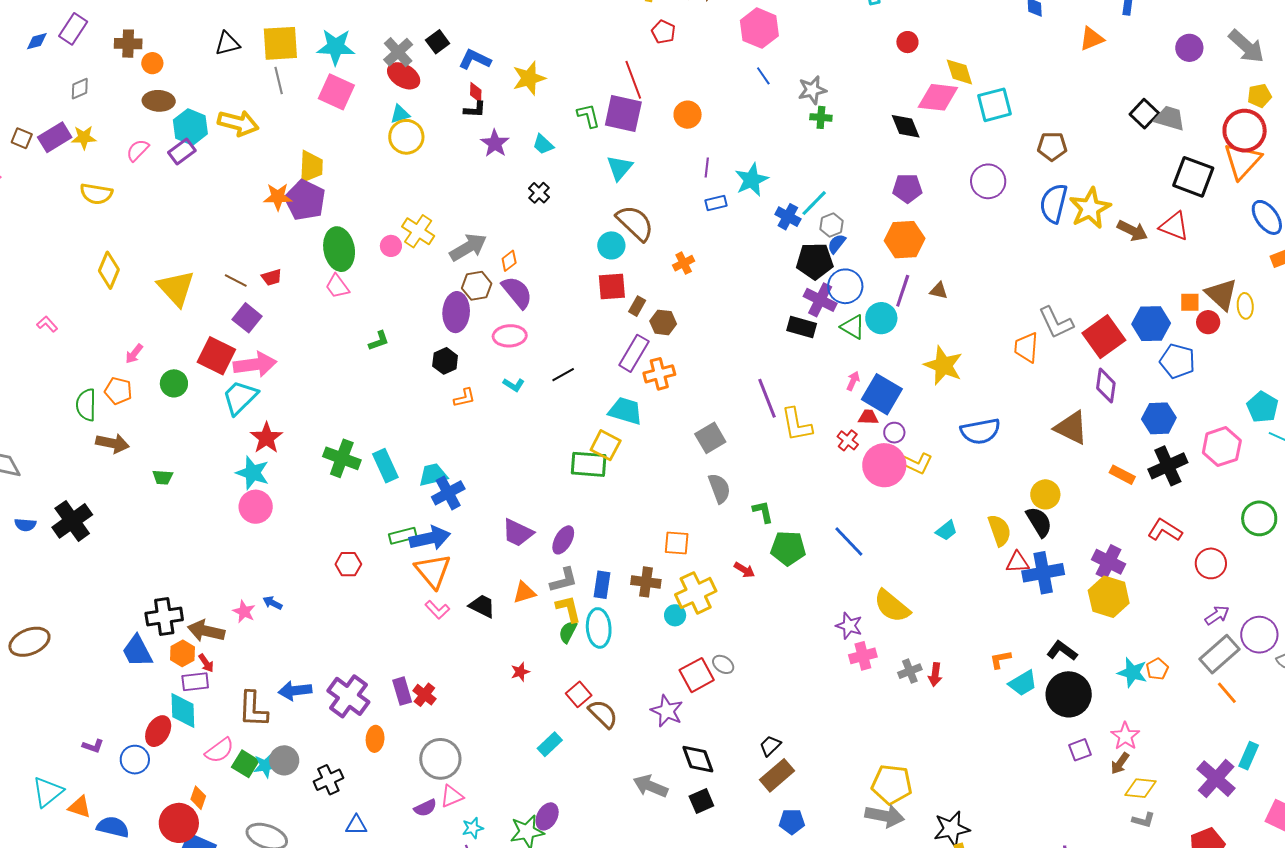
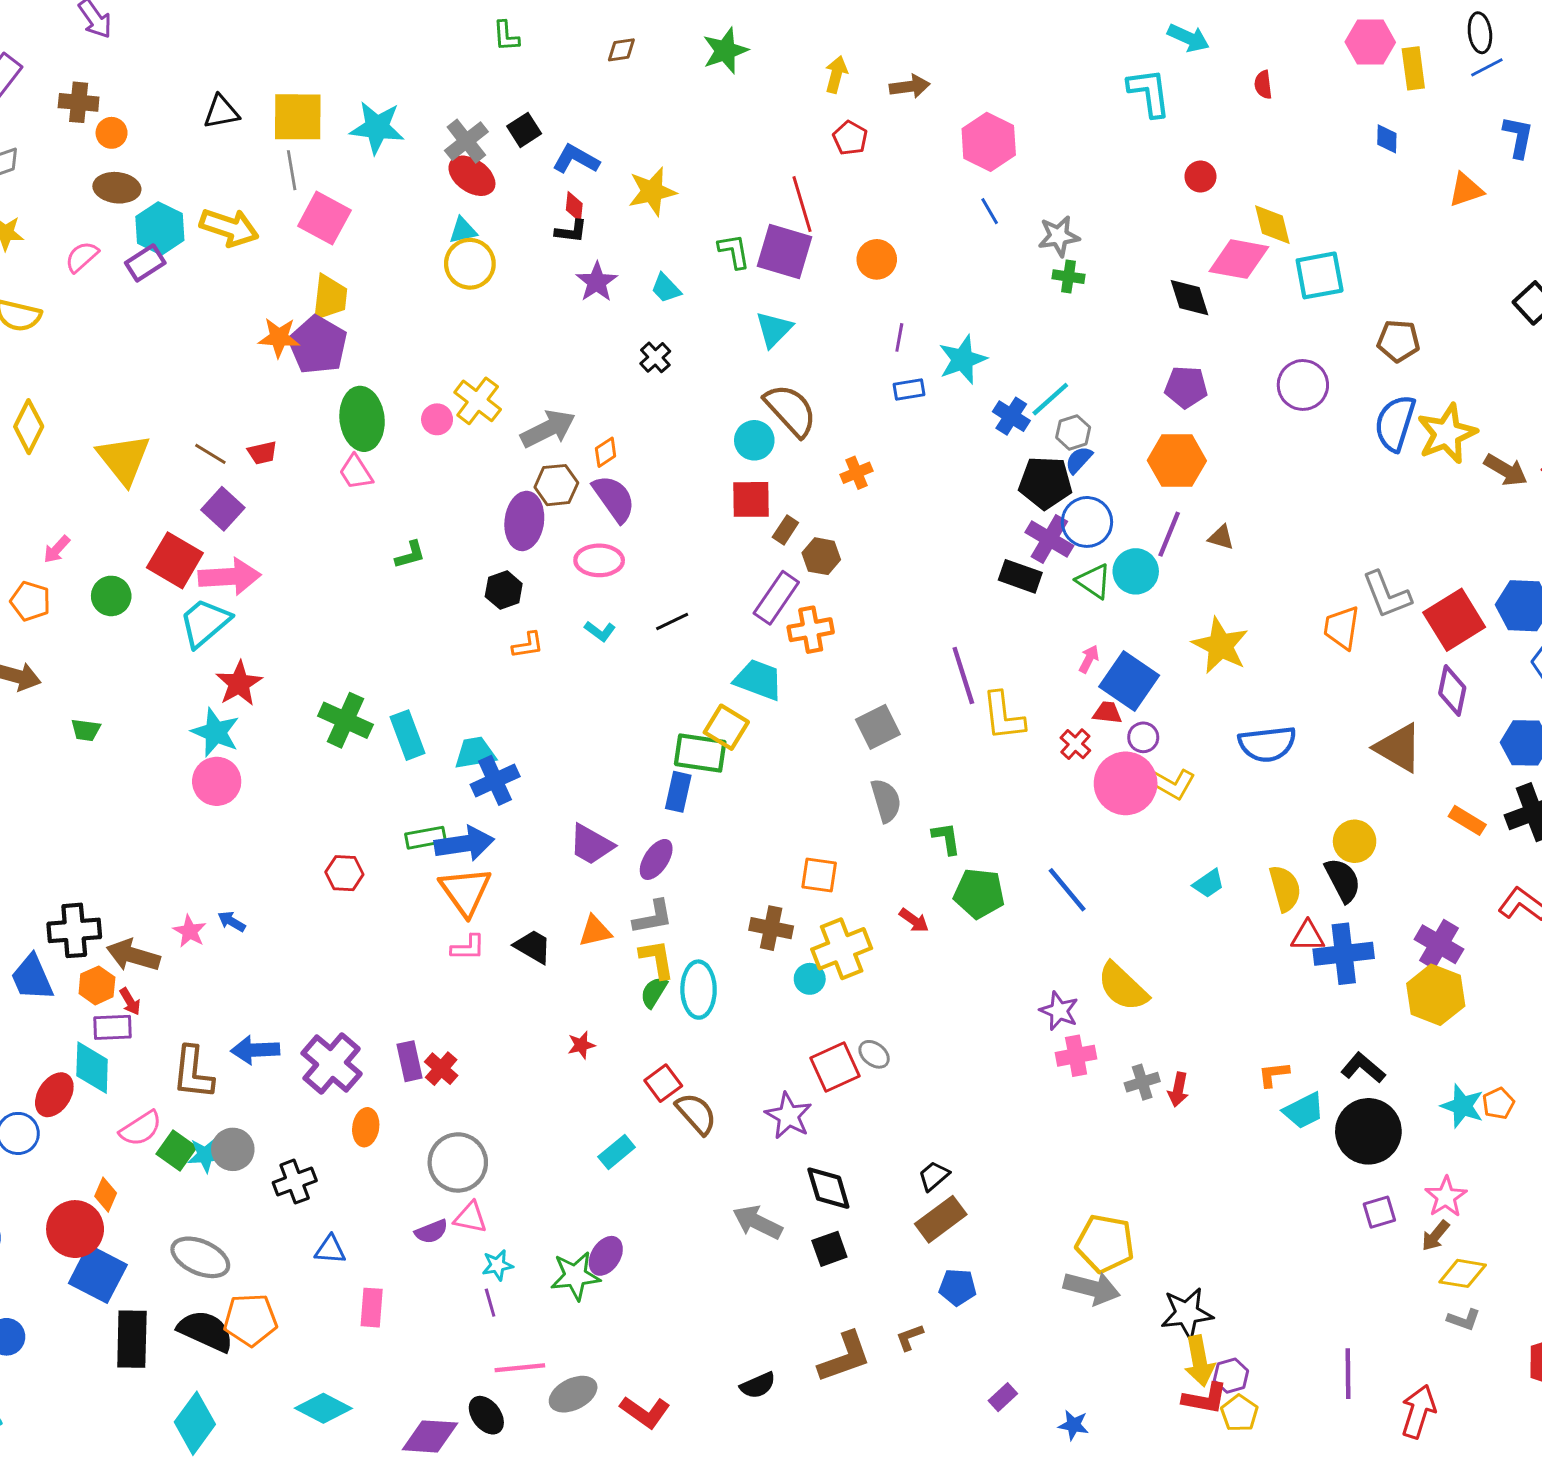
pink square: (336, 92) -> (324, 218), moved
blue rectangle: (602, 585) -> (678, 792), moved
pink L-shape: (437, 610) -> (468, 948), turned -50
pink triangle: (452, 796) -> (470, 1217), turned 30

